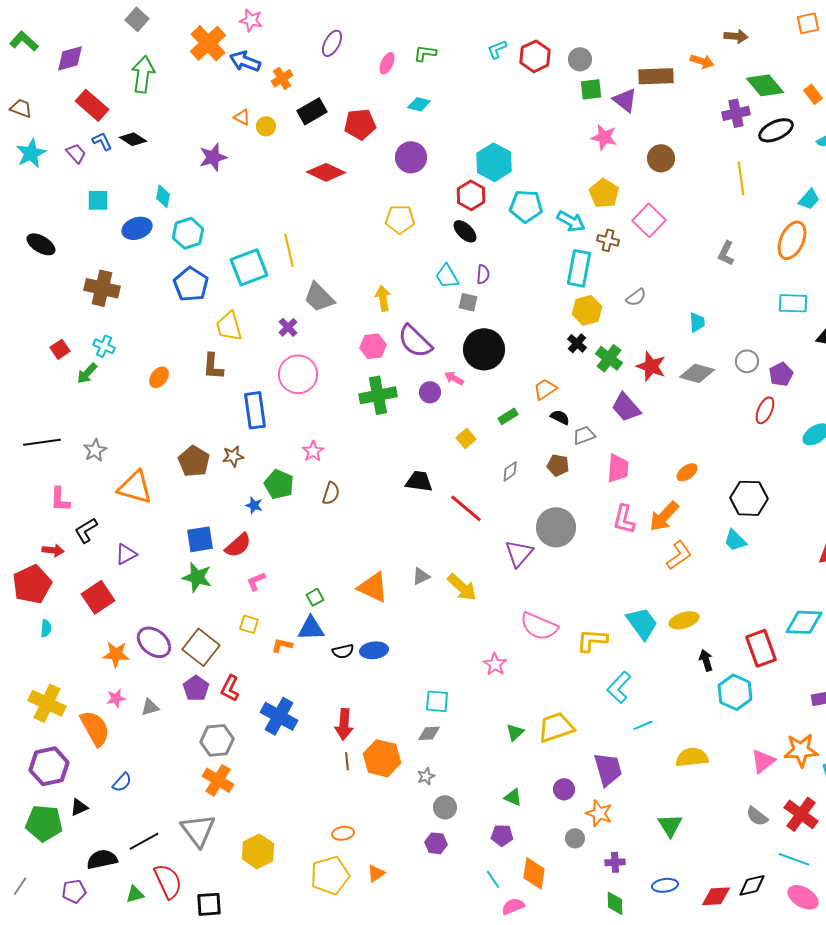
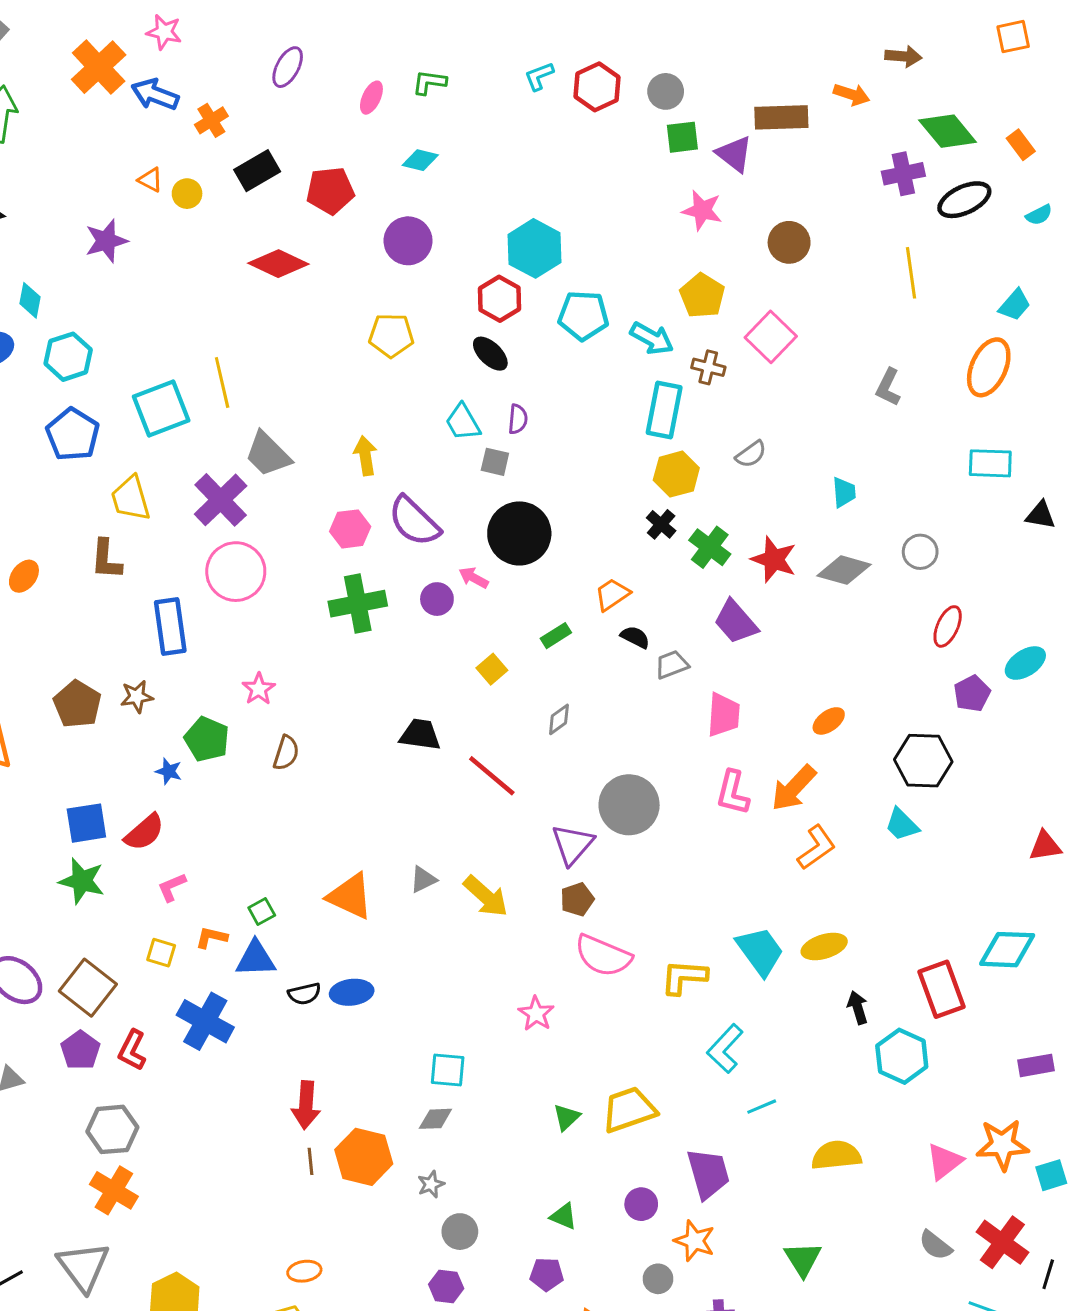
purple cross: (288, 327) -> (221, 500), size x1.8
purple pentagon: (781, 374) -> (972, 694), moved
brown pentagon: (558, 465) -> (577, 899), moved, turned -30
orange L-shape: (282, 645) -> (211, 937), moved
blue cross: (279, 716) -> (205, 1021), moved

